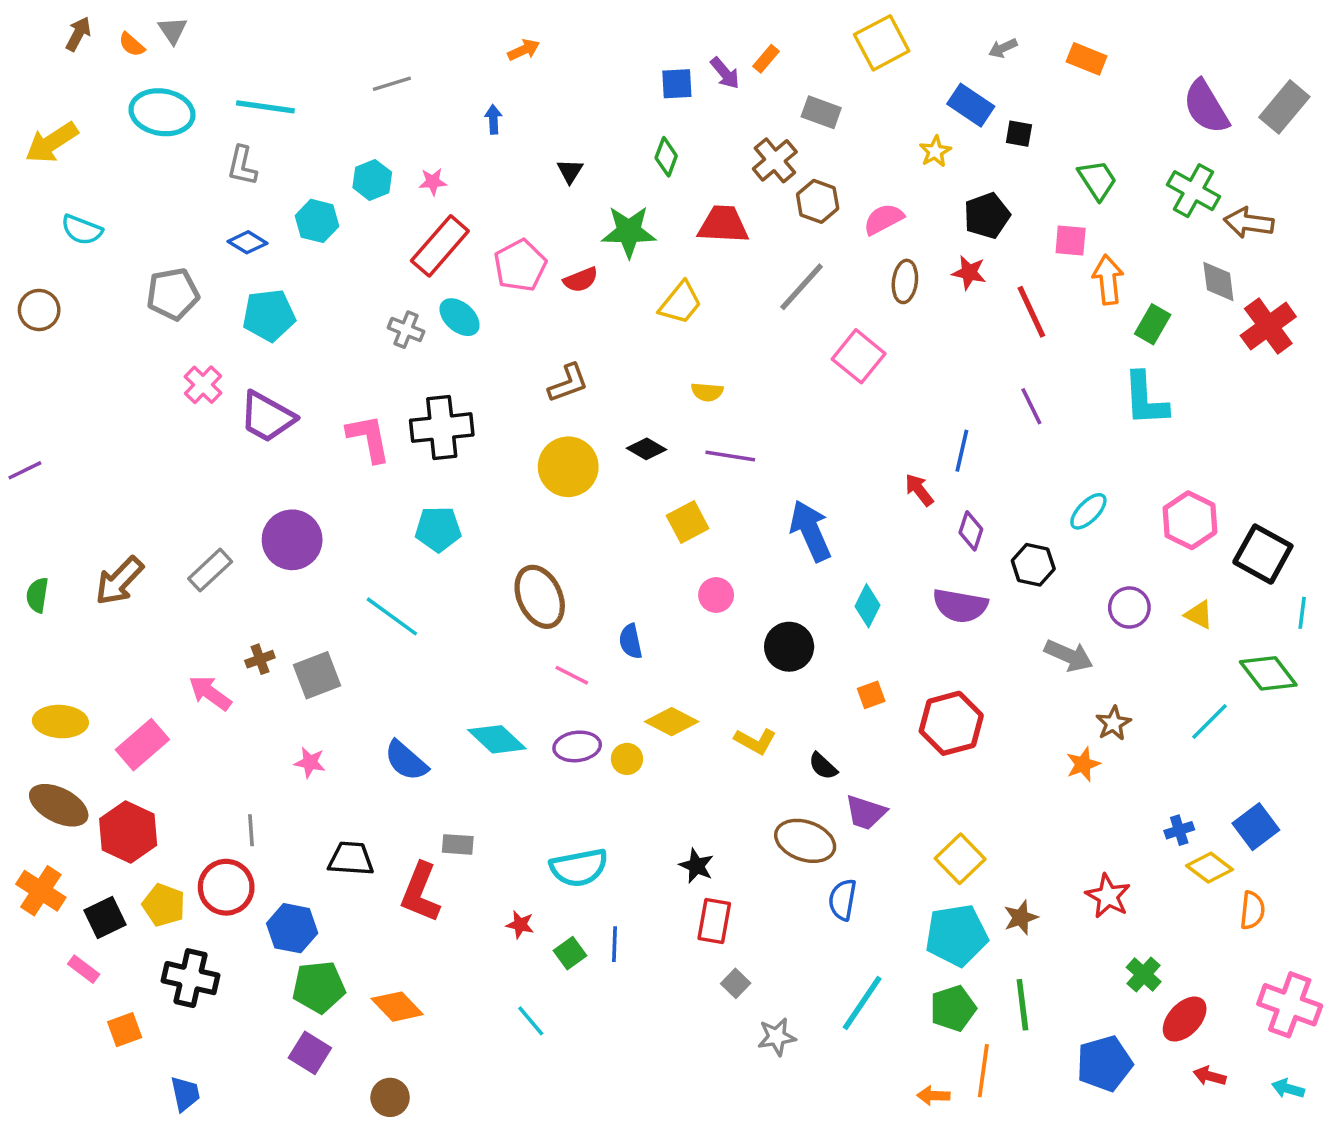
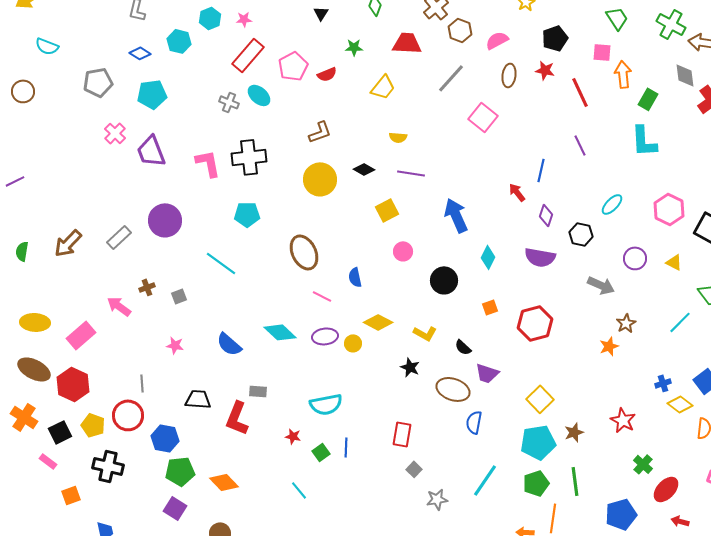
green star: (629, 232) -> (354, 47), size x0.6
purple trapezoid: (267, 417) -> (151, 151), turned 40
gray square: (317, 675) -> (179, 296), size x0.6
black star: (696, 866) -> (410, 367), moved

